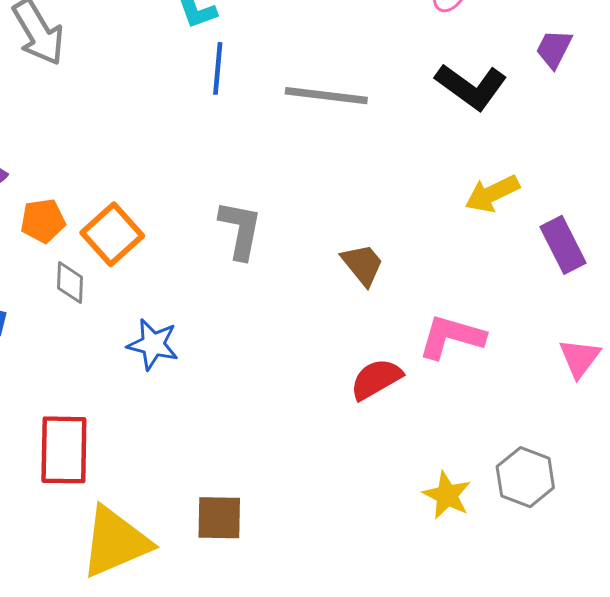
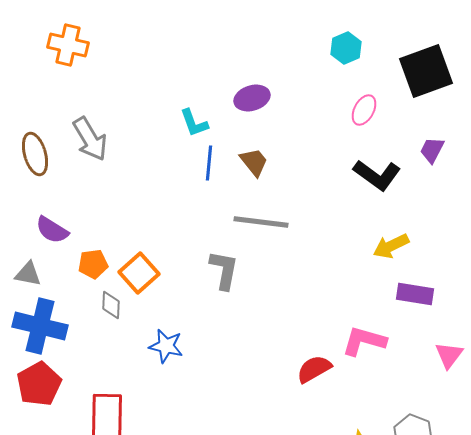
gray line: (326, 96) -> (261, 222), moved
purple rectangle: (563, 245) -> (415, 294), moved, turned -54
brown trapezoid: (363, 264) -> (254, 162), moved

